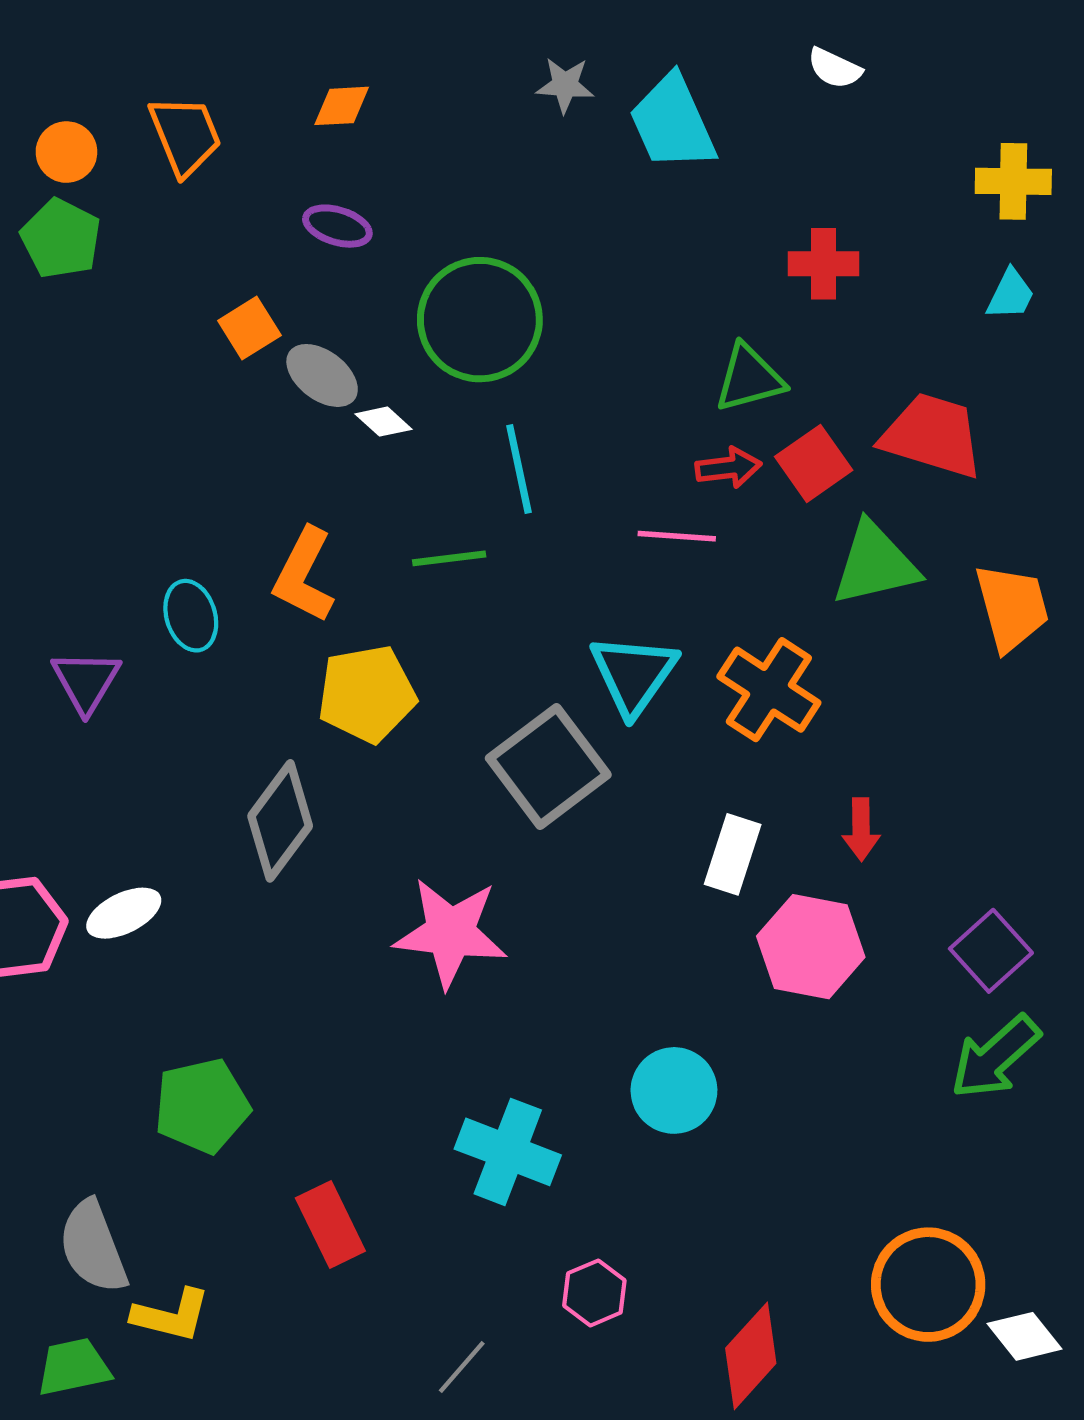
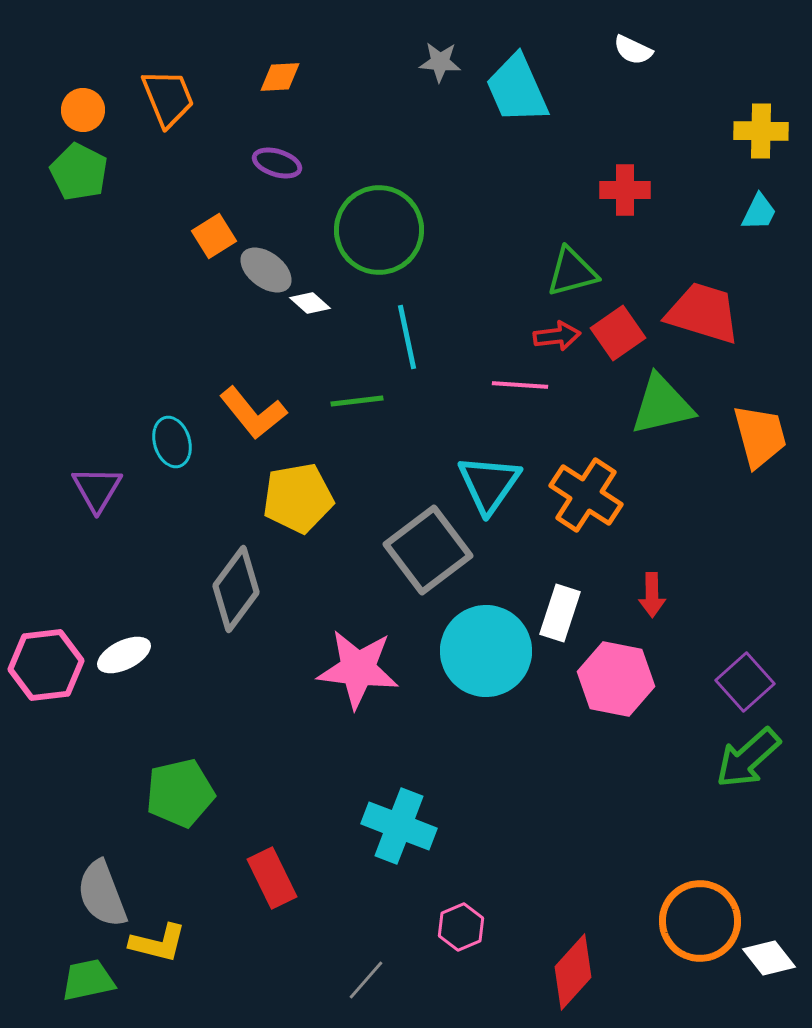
orange L-shape: (304, 575) -> (253, 413), turned -66
cyan circle: (674, 1090) -> (486, 651), moved, size x1.5

